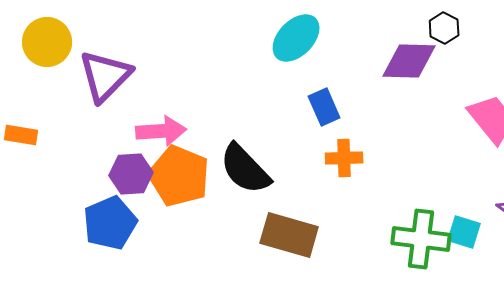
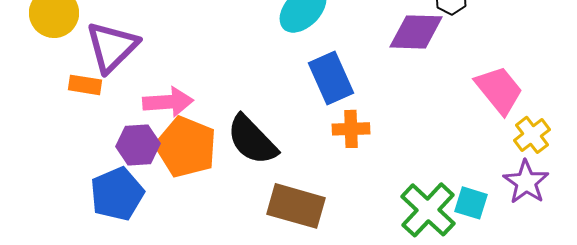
blue rectangle: (324, 107) -> (331, 78), size x1.4
orange rectangle: (21, 135) -> (85, 85), moved
green cross: (421, 239) -> (428, 210), turned 36

